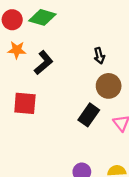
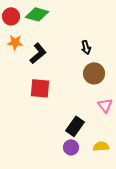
red square: (25, 103) -> (40, 88), moved
black rectangle: (89, 115) -> (75, 126), moved

